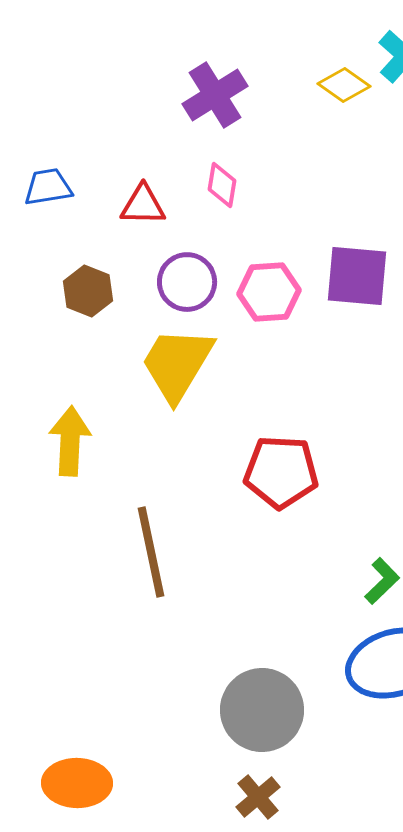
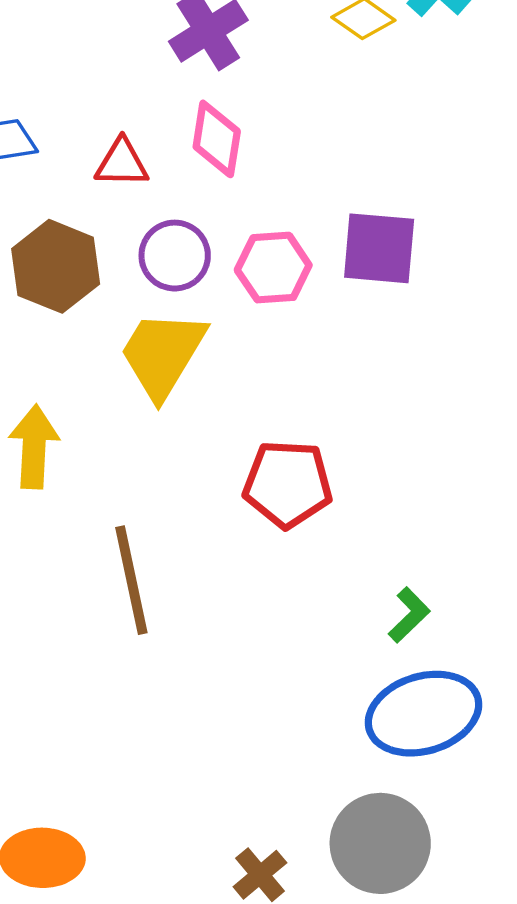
pink diamond: (222, 185) -> (217, 139), size x1.4
brown hexagon: (88, 291) -> (56, 266), size x1.5
gray circle: (262, 710) -> (380, 843), moved

